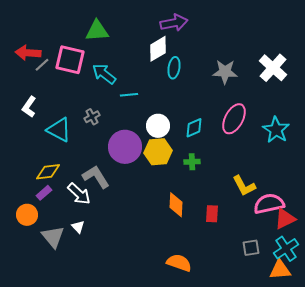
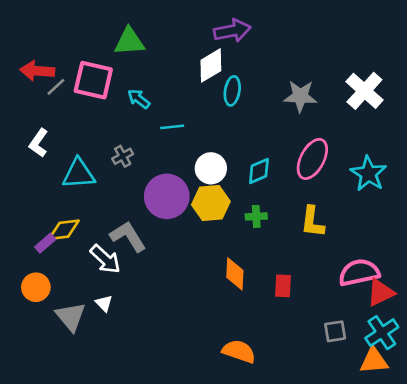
cyan arrow: (104, 74) -> (139, 99), size x0.7
cyan triangle: (59, 130) -> (79, 174), turned -32
yellow L-shape: (244, 186) -> (312, 222), moved, turned 35
purple rectangle: (44, 193) -> (45, 243), moved

